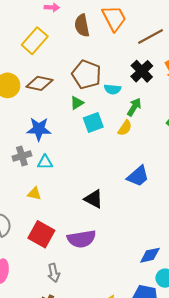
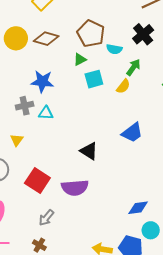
yellow triangle: (34, 194) -> (17, 140), moved, turned 48
gray arrow: (54, 273) -> (46, 218), turned 48

